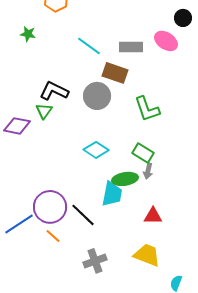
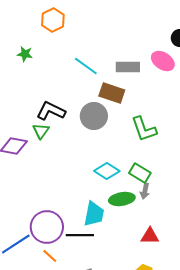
cyan diamond: (96, 150) -> (107, 171), moved
cyan trapezoid: (112, 194) -> (94, 214), moved
black line: (83, 215) -> (80, 235), turned -44

